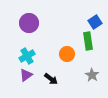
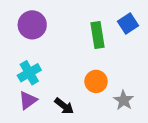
green rectangle: (88, 41) -> (97, 35), moved
orange circle: (67, 54) -> (96, 81), moved

